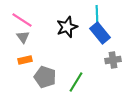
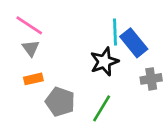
cyan line: (97, 15) -> (115, 32), moved
black star: (67, 27) -> (104, 62), moved

